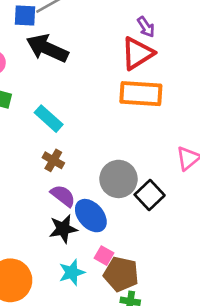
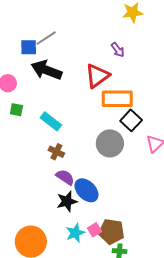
red triangle: (137, 53) -> (97, 76), moved
gray circle: (118, 179) -> (110, 143), moved
black square: (150, 195) -> (131, 120), moved
pink square: (104, 256) -> (94, 230), moved, turned 32

